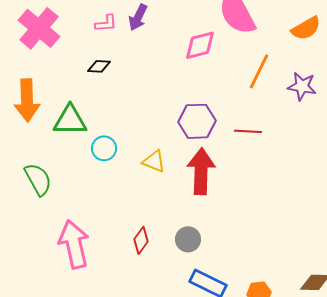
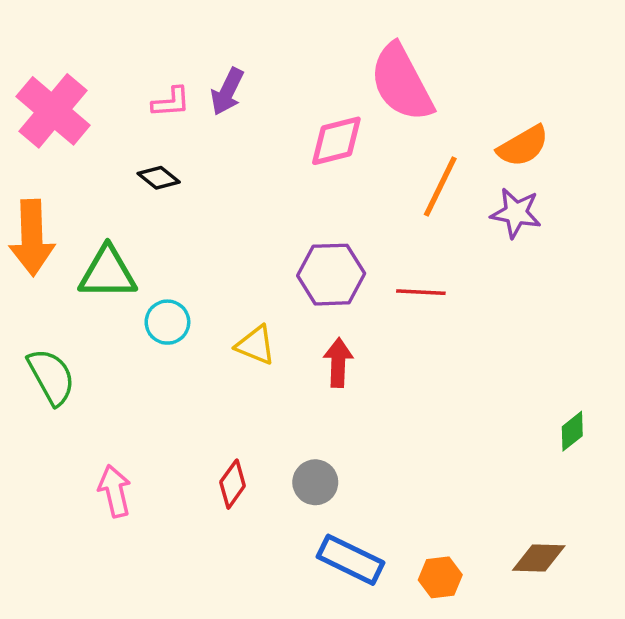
orange semicircle: (306, 28) -> (523, 146), moved
black diamond: (99, 66) -> (159, 178), turned 35
red arrow: (201, 171) -> (338, 363), size x0.6
pink arrow: (74, 244) -> (115, 491), size x0.6

